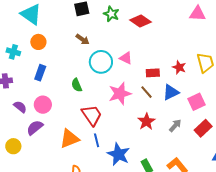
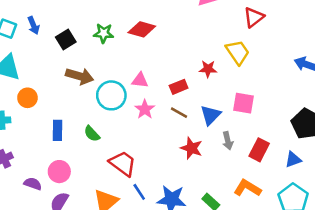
brown arrow: (82, 39) -> (80, 76), size x1.5
blue rectangle: (40, 73) -> (58, 130), moved
blue triangle: (171, 92) -> (211, 115), moved
pink star: (120, 94) -> (145, 109), moved, size x0.7
pink square: (197, 102) -> (244, 103), turned -36
gray arrow: (175, 125) -> (228, 141), turned 144
red rectangle: (203, 128) -> (259, 150), moved

